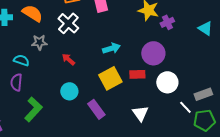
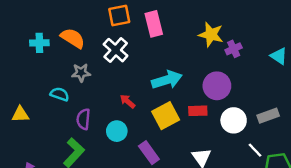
cyan arrow: (111, 48) -> (167, 80), size x1.4
red arrow: (68, 59) -> (128, 101), moved
purple semicircle: (16, 82) -> (83, 119), moved
gray rectangle: (203, 94) -> (268, 116), moved

